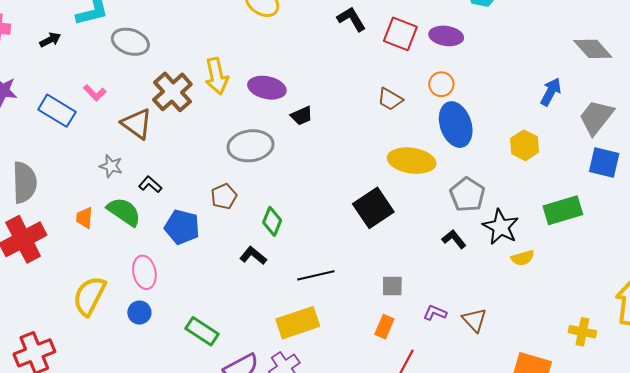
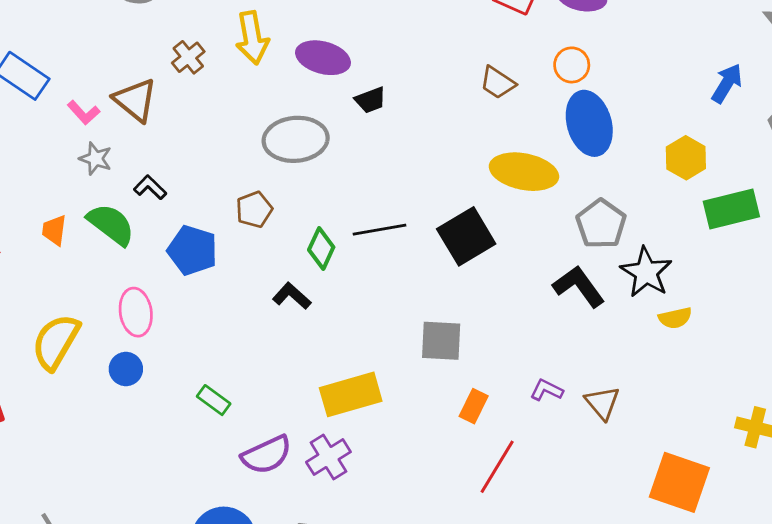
brown cross: (172, 92) -> (188, 57), size x0.6
pink L-shape: (95, 93) -> (84, 113), moved
green rectangle: (563, 210) -> (731, 209), moved
black L-shape: (454, 239) -> (579, 286), size x1.5
black line: (316, 275) -> (379, 230), moved
gray square: (392, 286) -> (441, 341), moved, size x1.4
green rectangle: (202, 331) -> (214, 400), size x0.7

